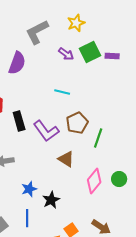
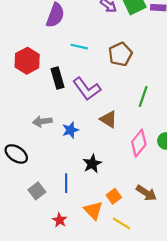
cyan line: (62, 92) -> (79, 47), moved
brown pentagon: (77, 123) -> (120, 54), moved
blue star: (29, 189) -> (70, 130), moved

